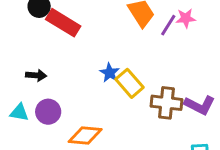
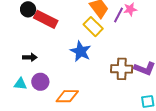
blue star: (110, 73) -> (81, 51), size x1.5
yellow rectangle: (130, 83) -> (93, 27), moved

